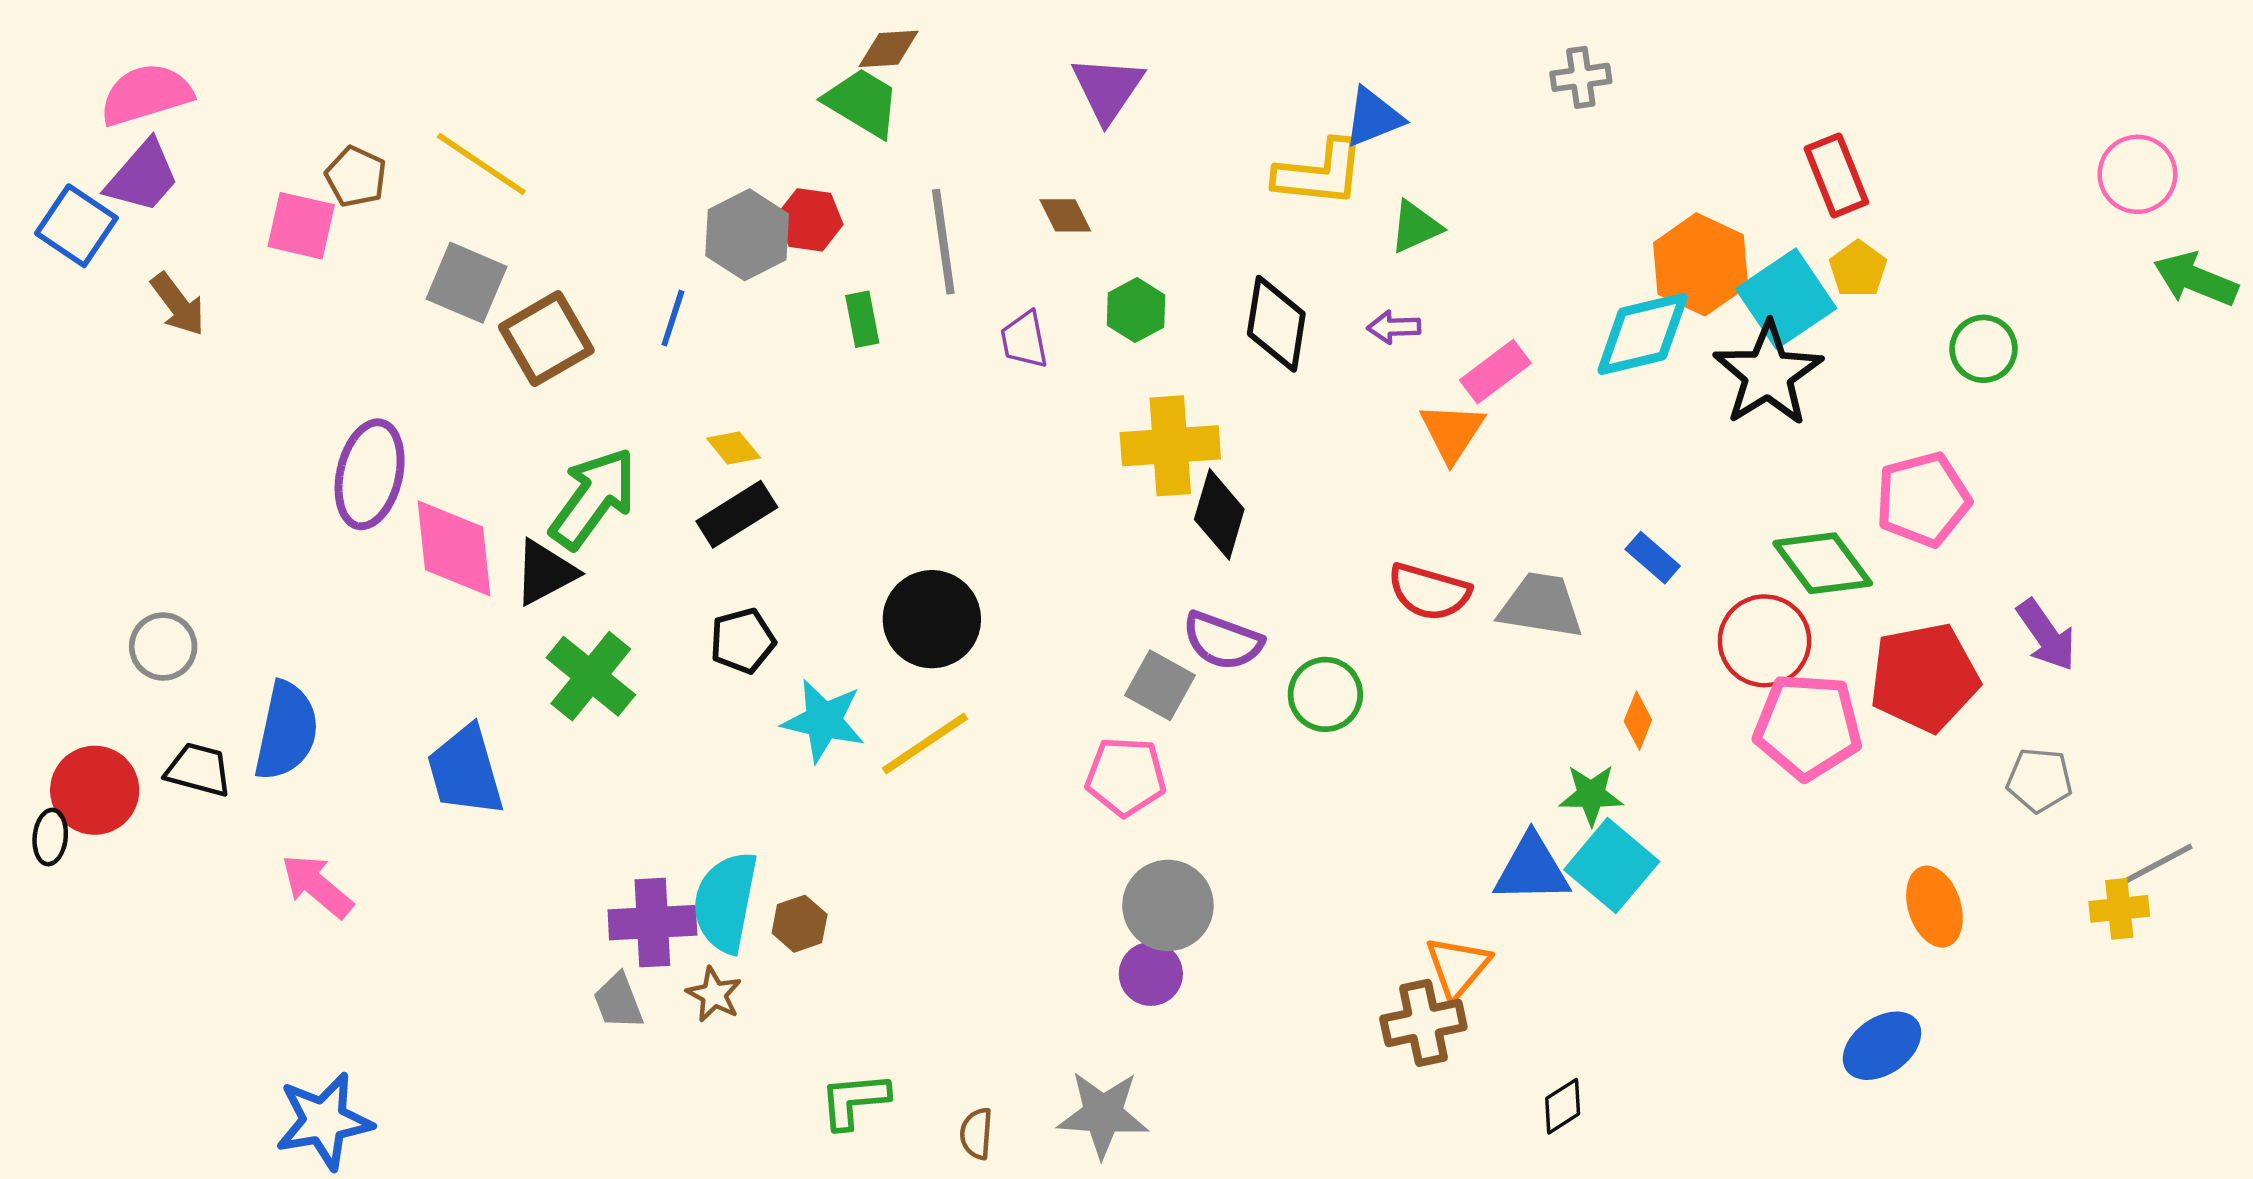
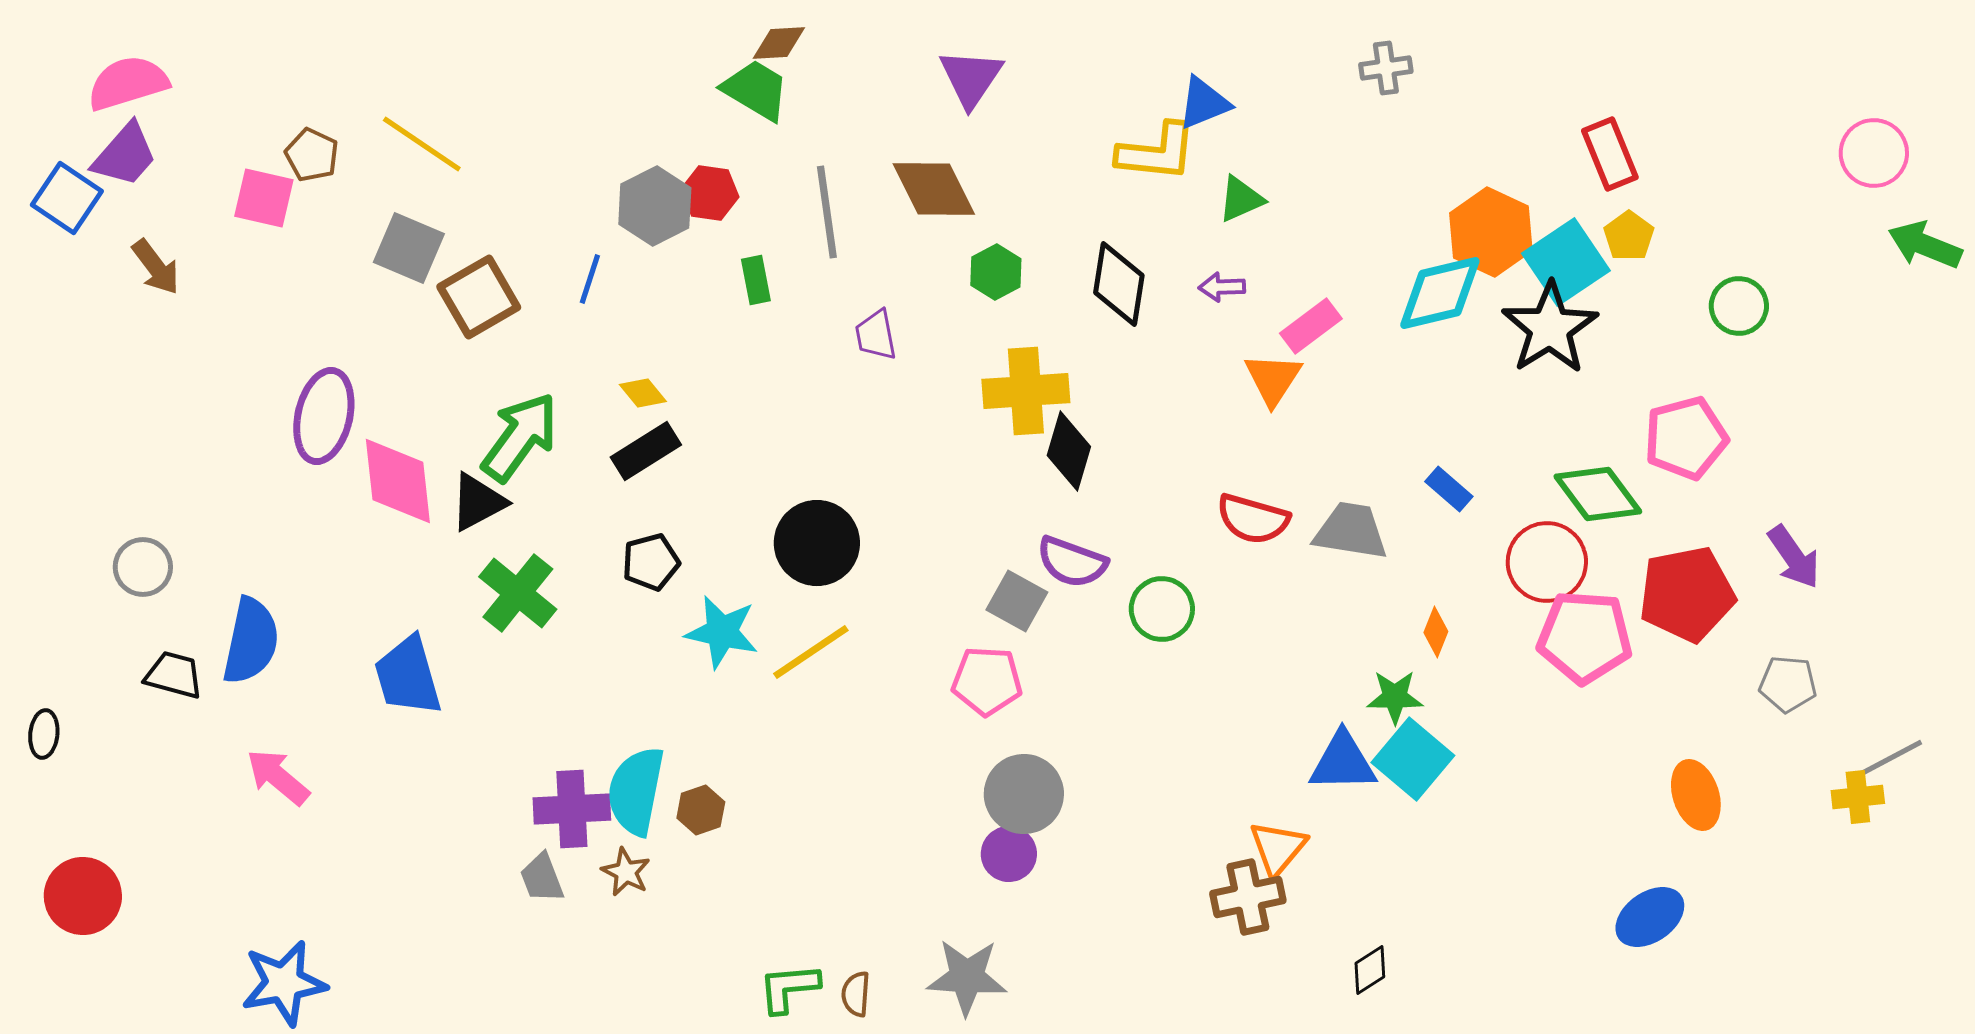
brown diamond: (1065, 215) -> (934, 189), size x1.8
purple trapezoid: (1024, 340) -> (876, 335), moved
red circle: (95, 790) -> (83, 896), moved
green L-shape: (854, 1100) -> (789, 988), moved

